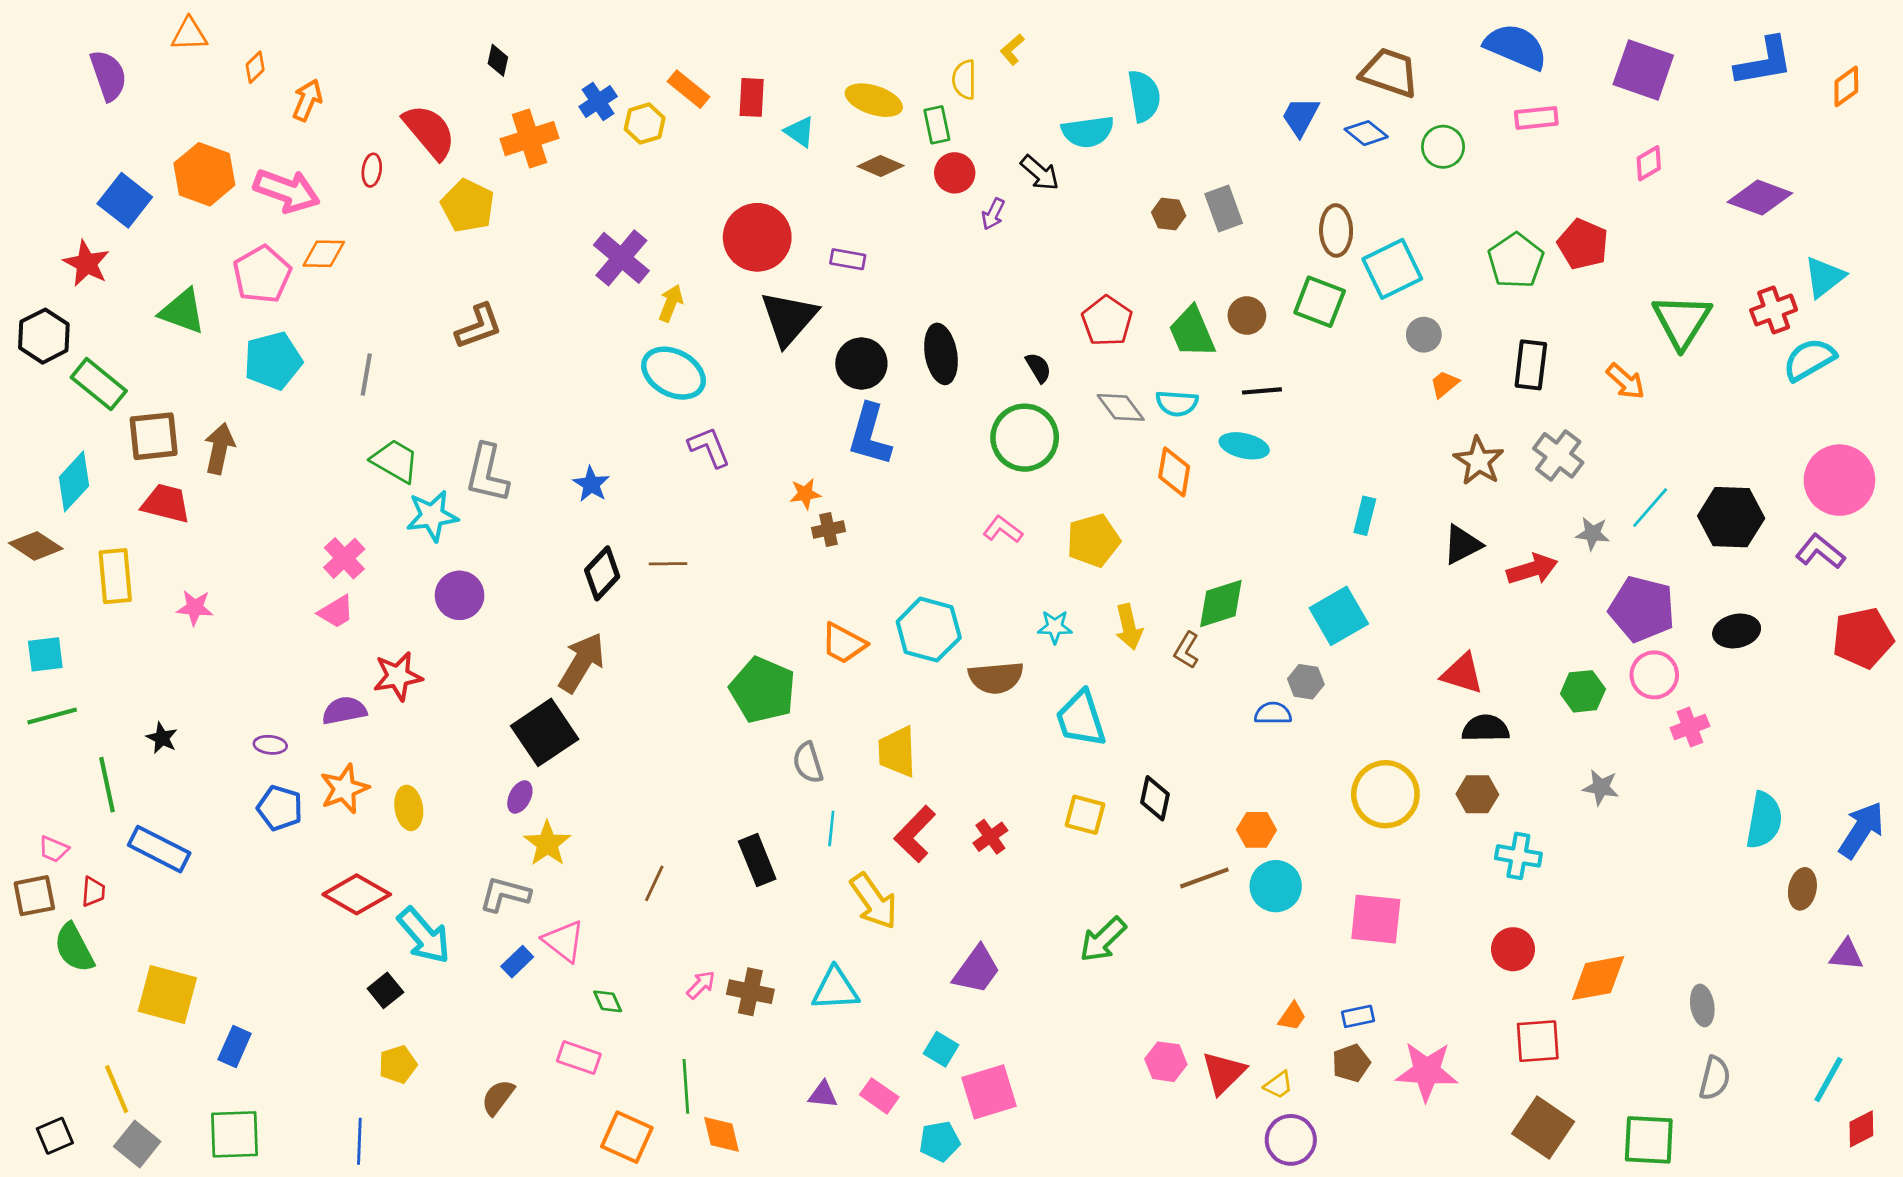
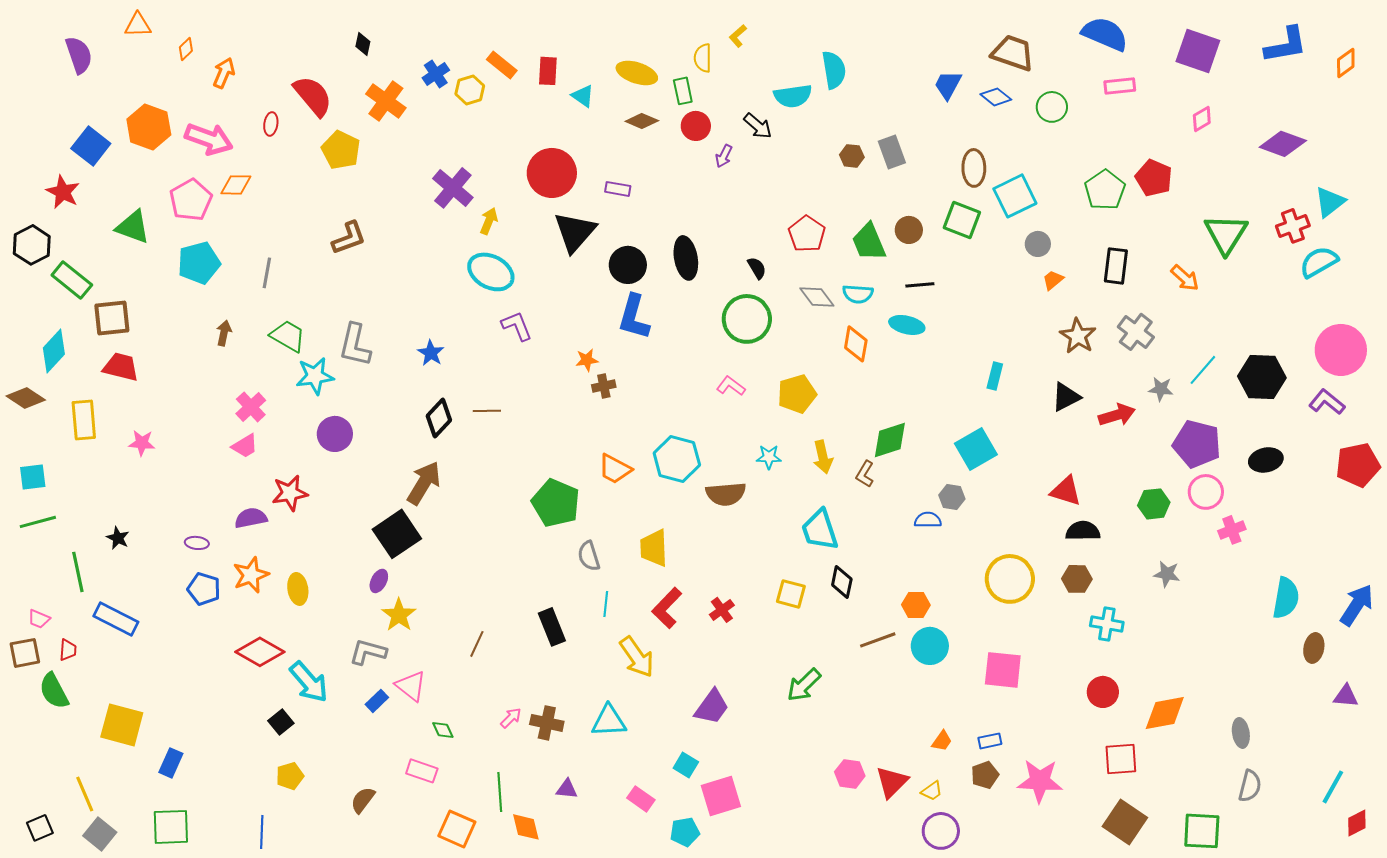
orange cross: (529, 139) -> (386, 101), turned -36
brown arrow: (219, 449) -> (224, 333), moved, size x0.7
cyan trapezoid: (1081, 719) -> (820, 530), moved
purple triangle: (823, 1095) -> (567, 789), moved

